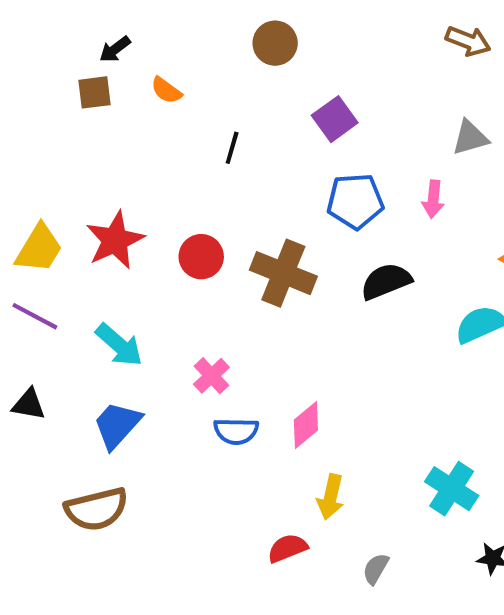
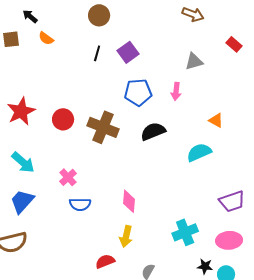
black arrow: (115, 49) -> (30, 16), moved, turned 77
black line: (232, 148) -> (97, 53), moved
pink diamond: (306, 425) -> (129, 201), moved, turned -45
cyan cross: (452, 489) -> (185, 232), turned 35

